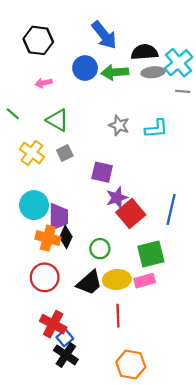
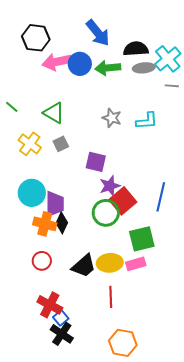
pink arrow: (44, 83) -> (57, 62), moved, size x1.8
green circle: (100, 249) -> (106, 213), moved, size x1.4
red circle: (45, 277) -> (42, 261), size x0.7

